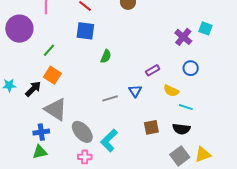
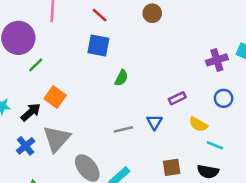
purple cross: (183, 37) -> (217, 60), turned 30
green line: (49, 50) -> (36, 65), moved
gray triangle: (56, 109) -> (57, 139), turned 35
blue cross: (41, 132) -> (26, 146), moved, turned -35

